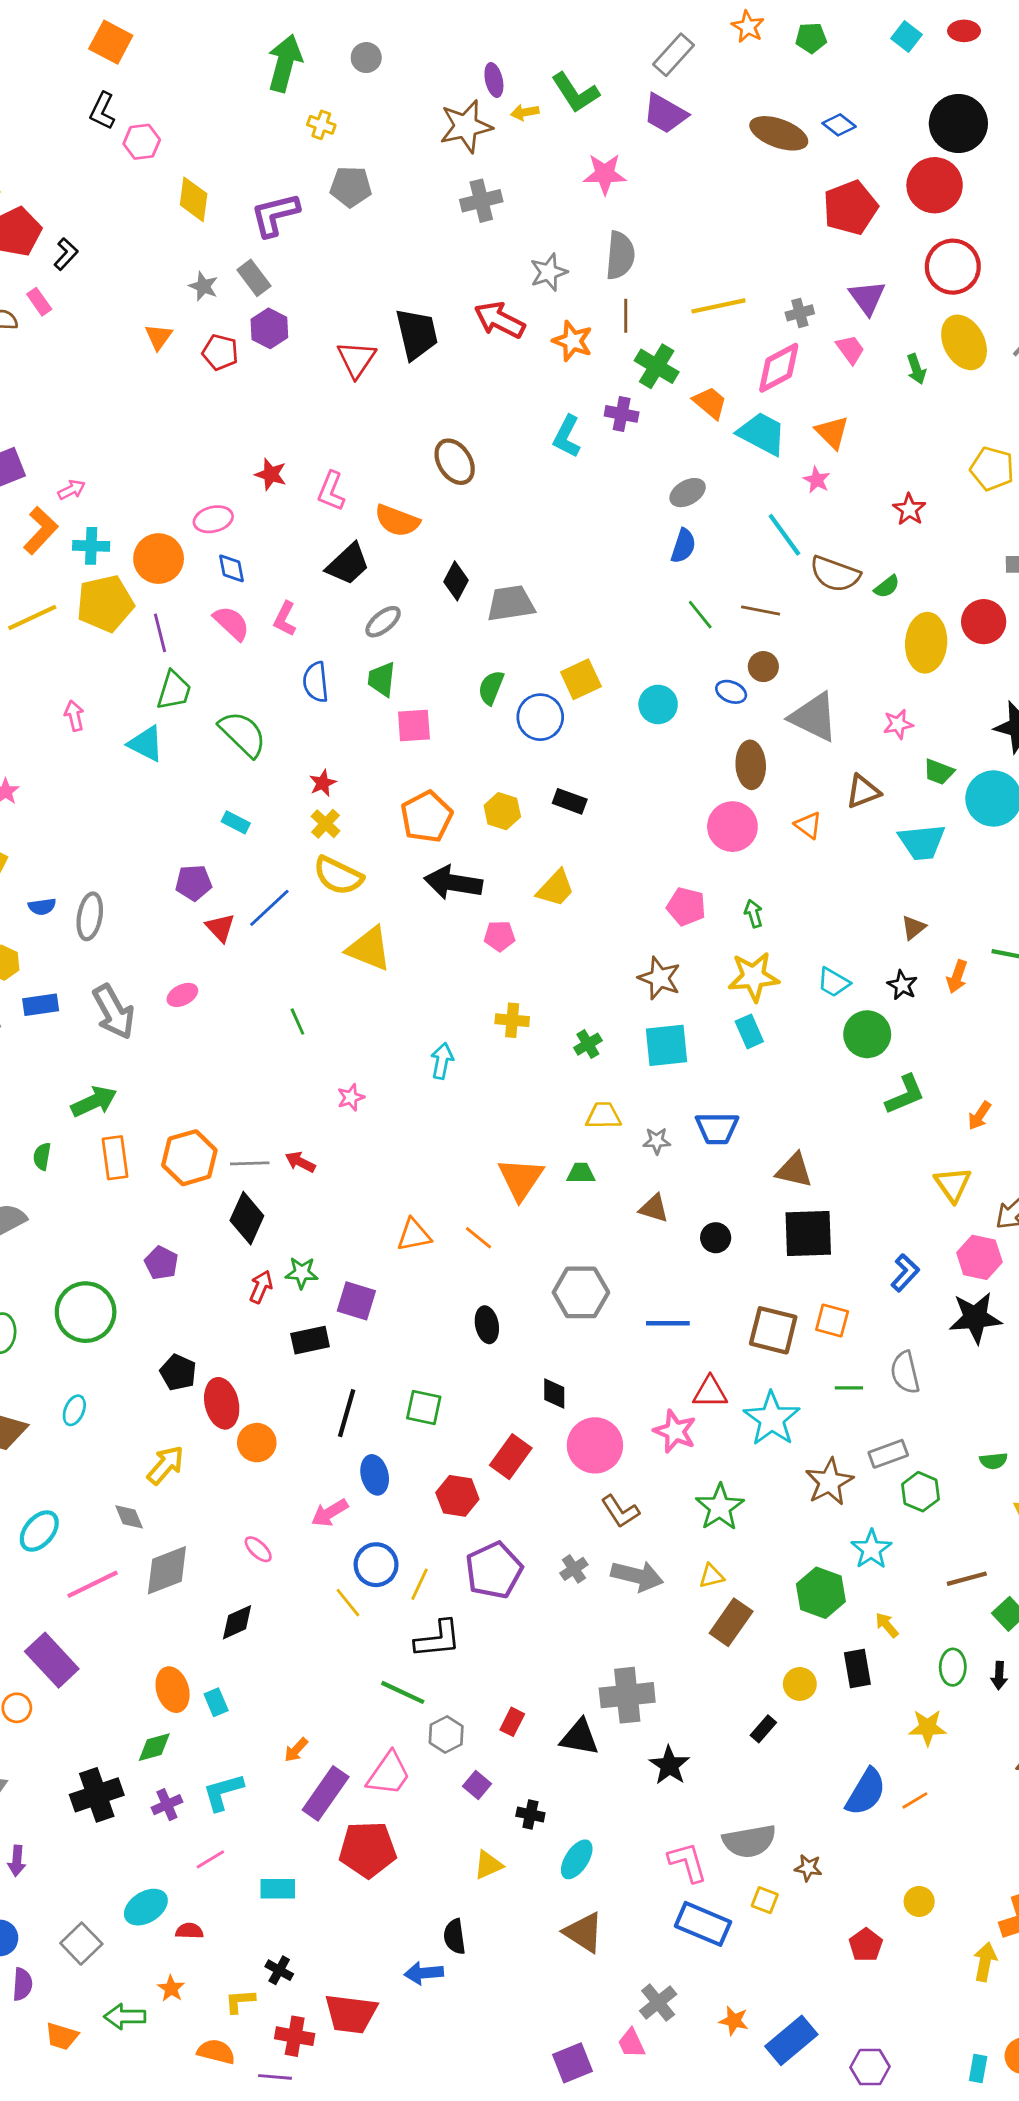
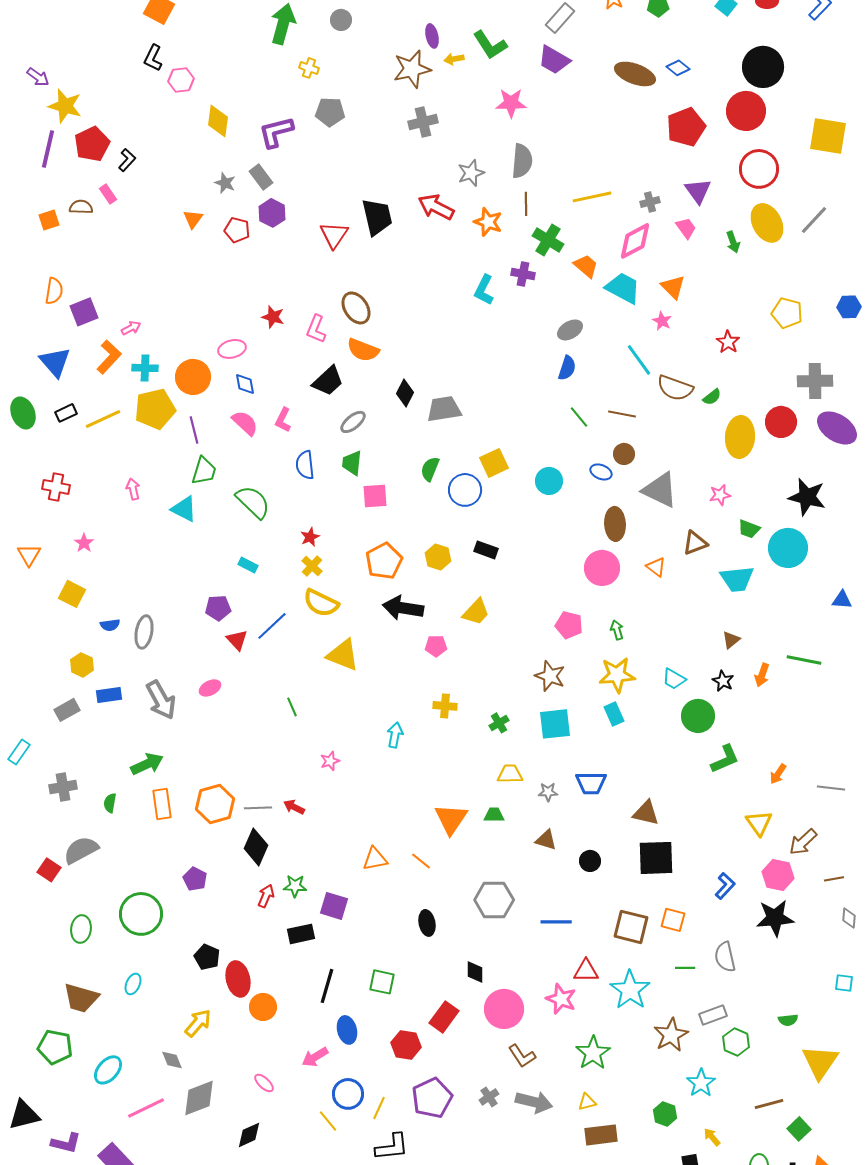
brown ellipse: (455, 462) -> (356, 308), moved
green hexagon: (821, 1593) -> (665, 1114), size x0.7
brown rectangle: (731, 1622) -> (601, 1135), turned 48

